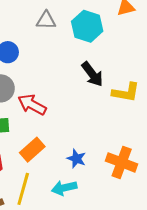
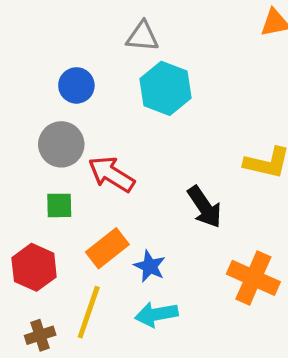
cyan hexagon: (87, 26) -> (165, 88), moved
black arrow: (92, 74) -> (205, 207), moved
blue star: (76, 159) -> (150, 266), moved

